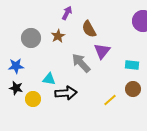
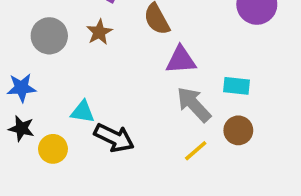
purple triangle: (102, 51) -> (181, 60), turned 48
gray arrow: (81, 63) -> (194, 104), moved
black arrow: (66, 93) -> (114, 138), turned 30

